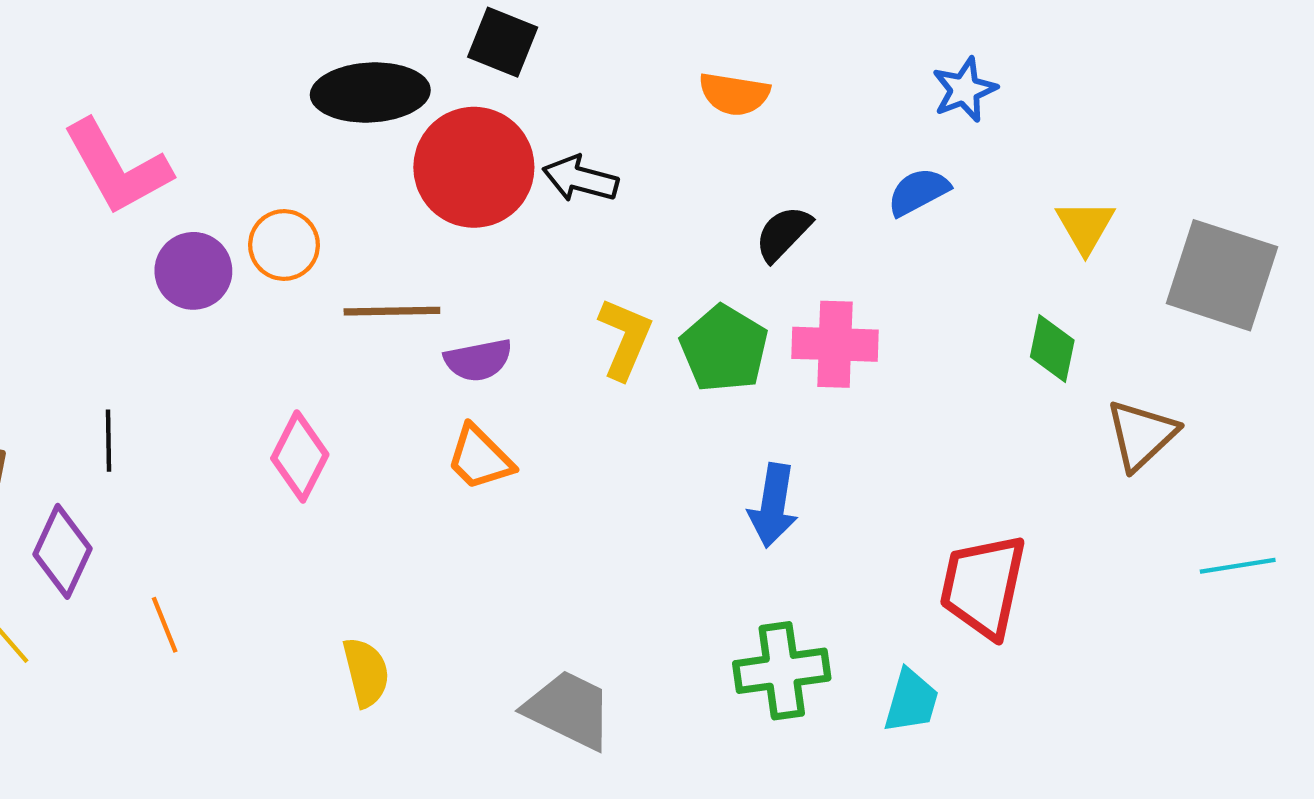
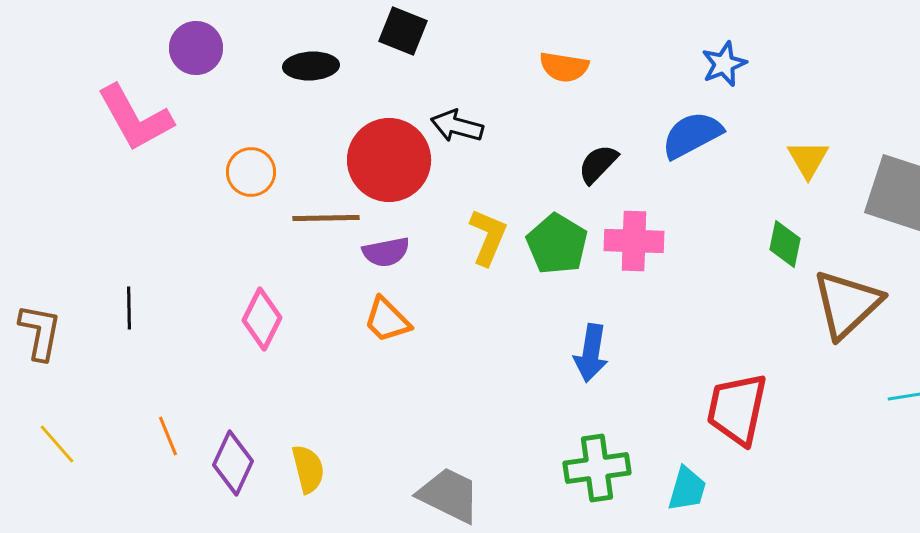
black ellipse: (370, 93) -> (311, 66), size x0.7
red circle: (474, 167) -> (389, 160), moved
blue semicircle: (918, 192) -> (692, 135), size x1.4
purple circle: (193, 271) -> (196, 48), moved
brown triangle: (1141, 435) -> (847, 304), size x1.4
purple diamond: (62, 551) -> (233, 463), moved

